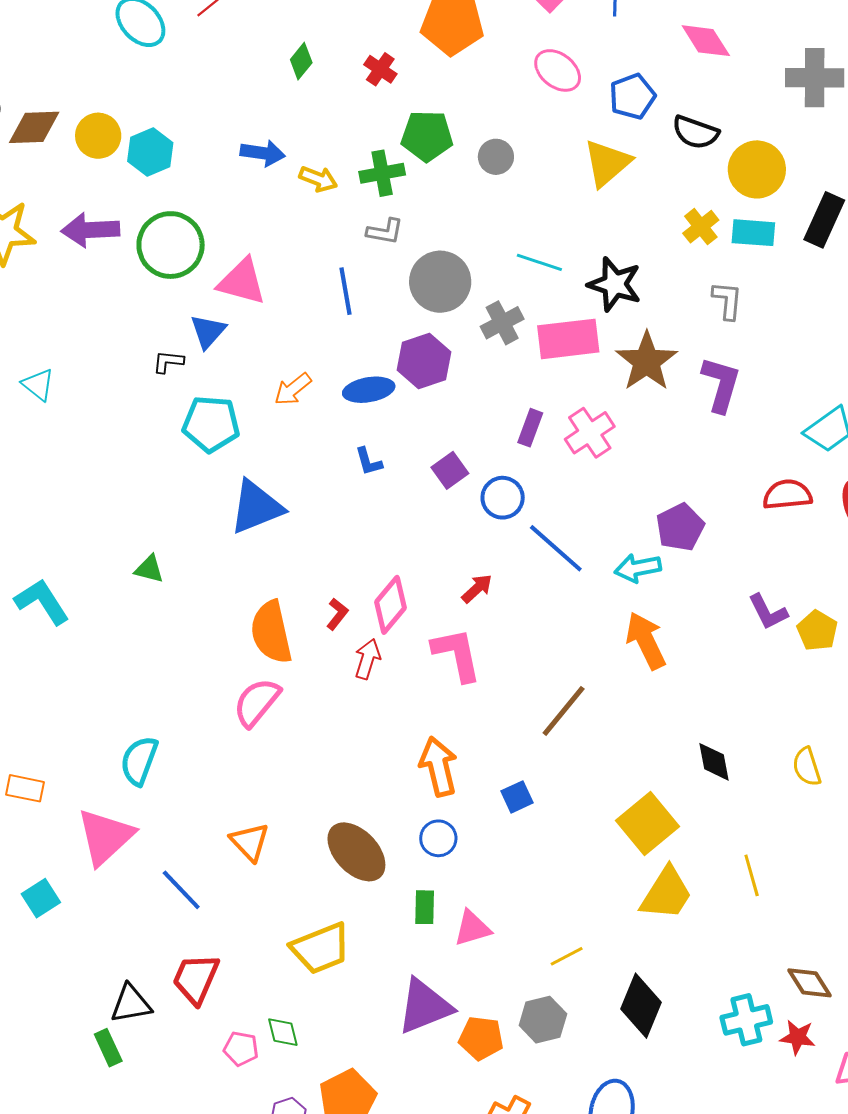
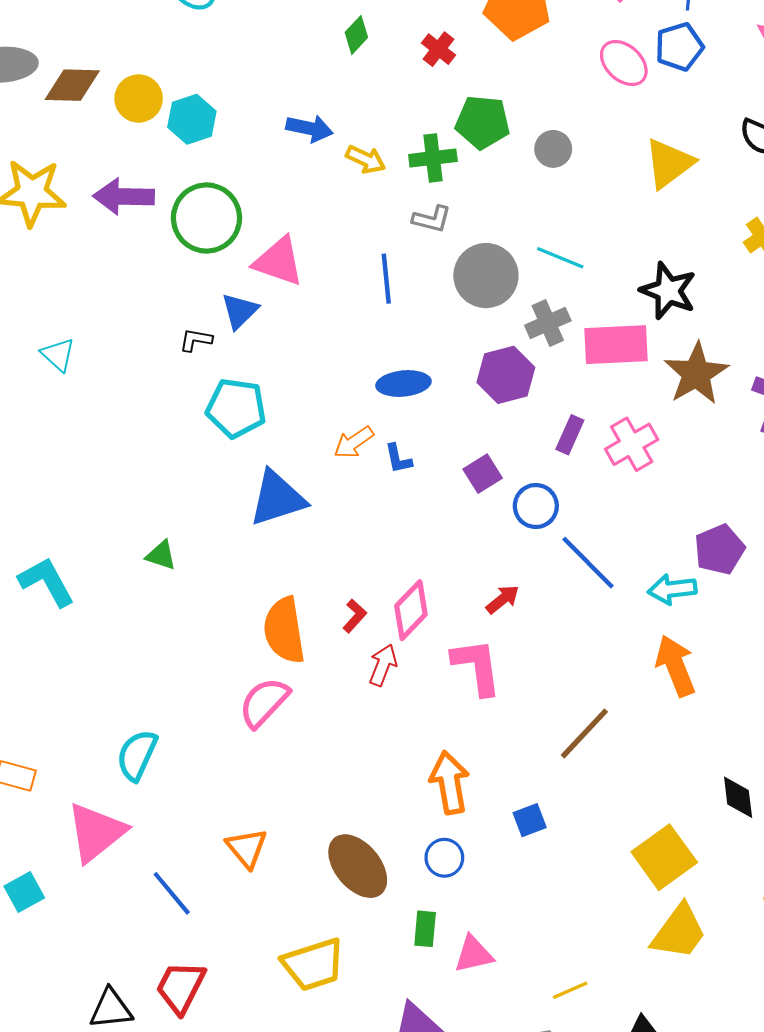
blue pentagon: (632, 96) -> (679, 47), moved
cyan line: (539, 262) -> (560, 258), moved
purple hexagon: (424, 361) -> (506, 375), moved
orange arrow: (293, 389) -> (354, 442), moved

